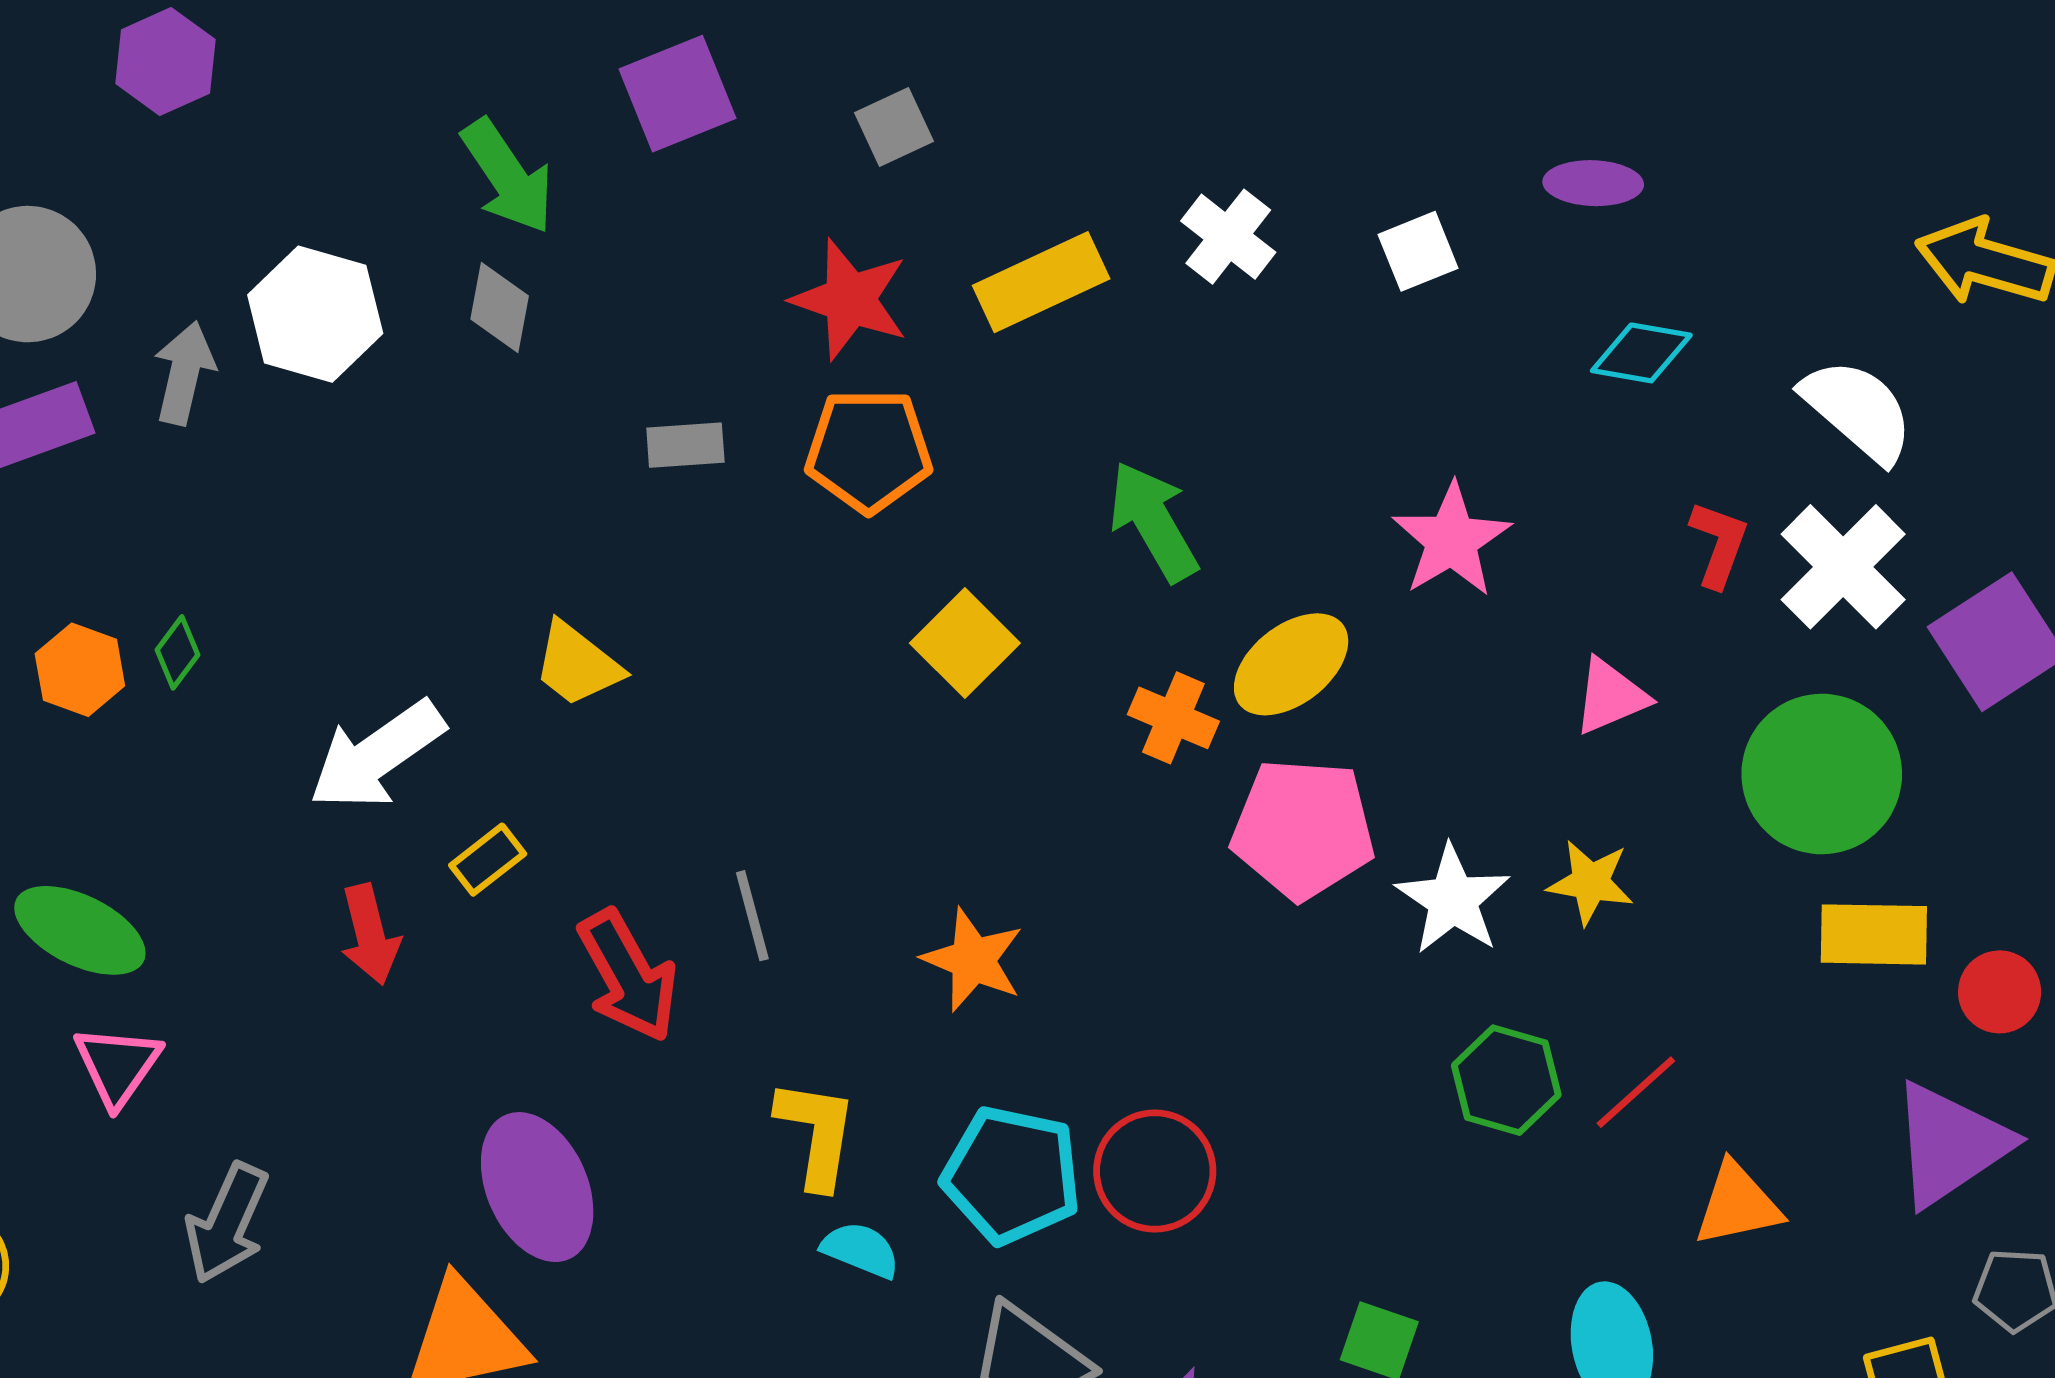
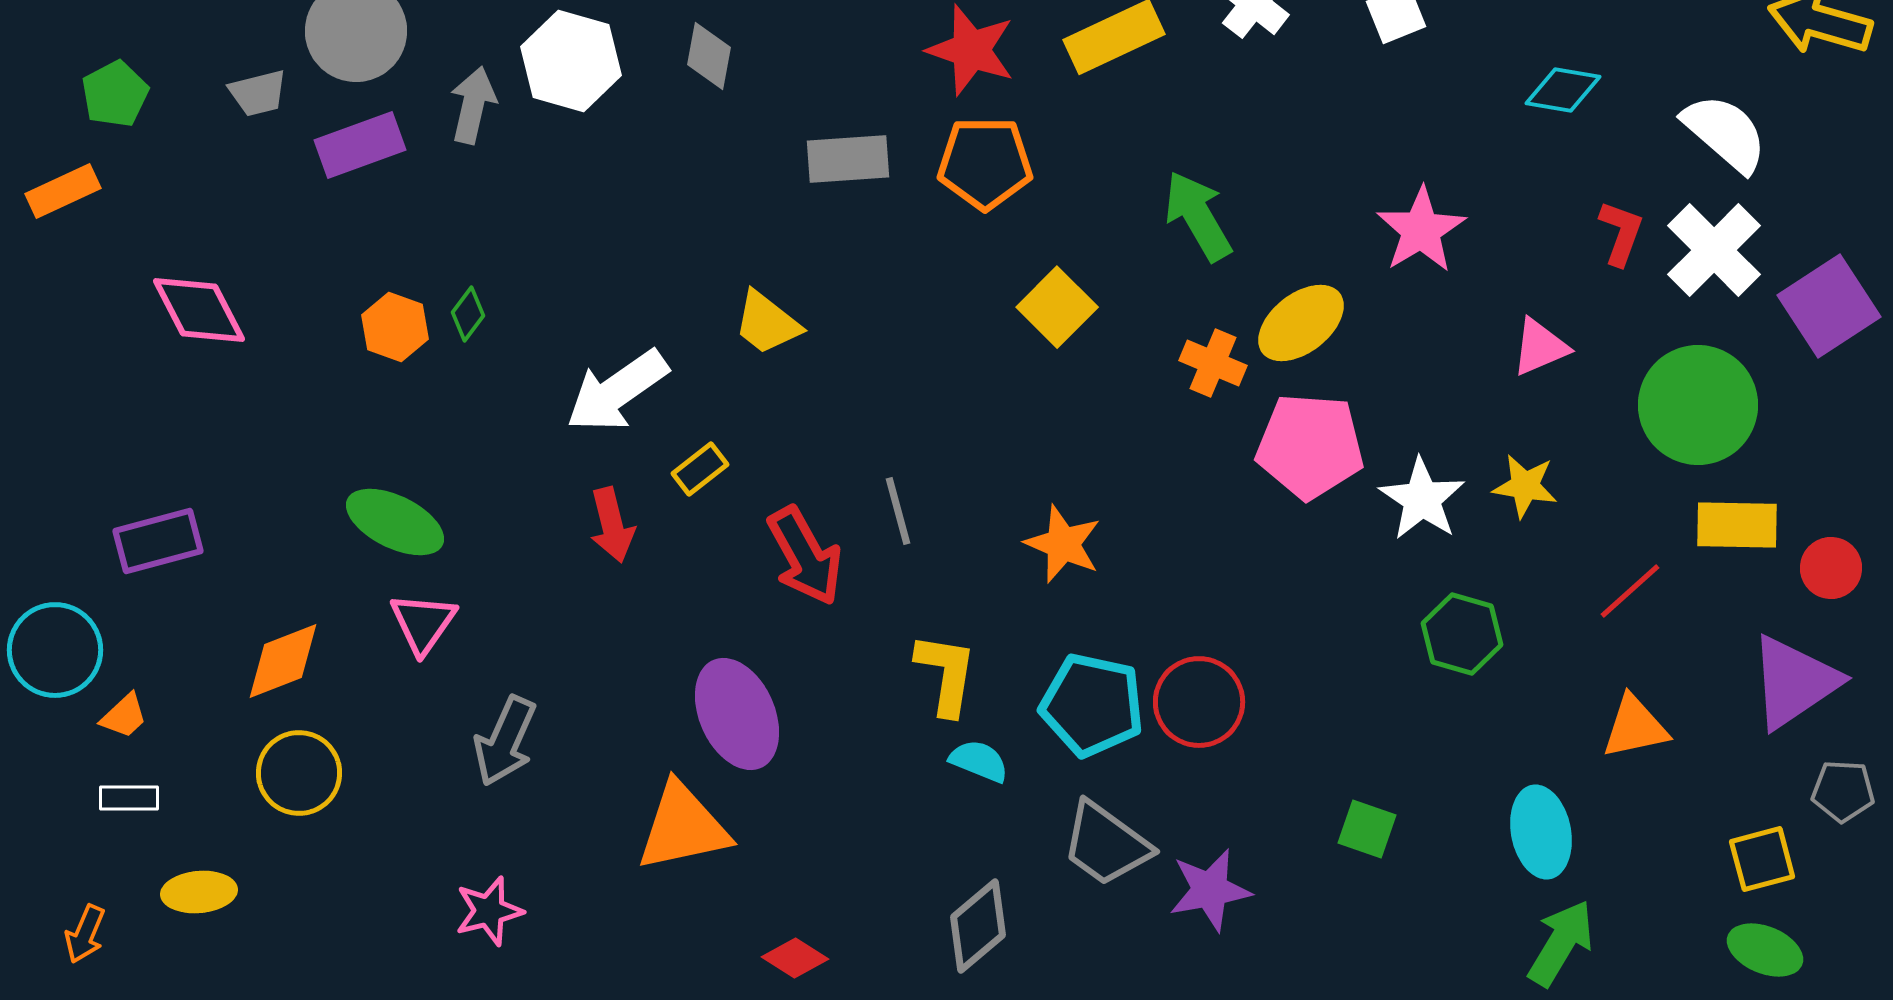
gray rectangle: (685, 445) -> (848, 159), size x1.4
red line: (1636, 1092) -> (1630, 591), moved

